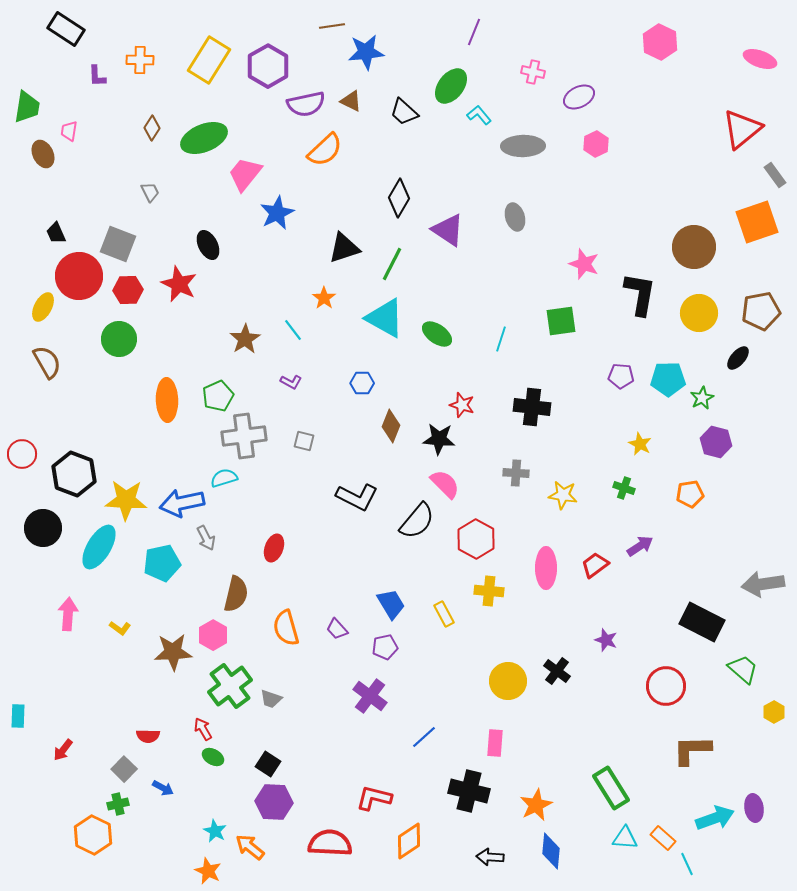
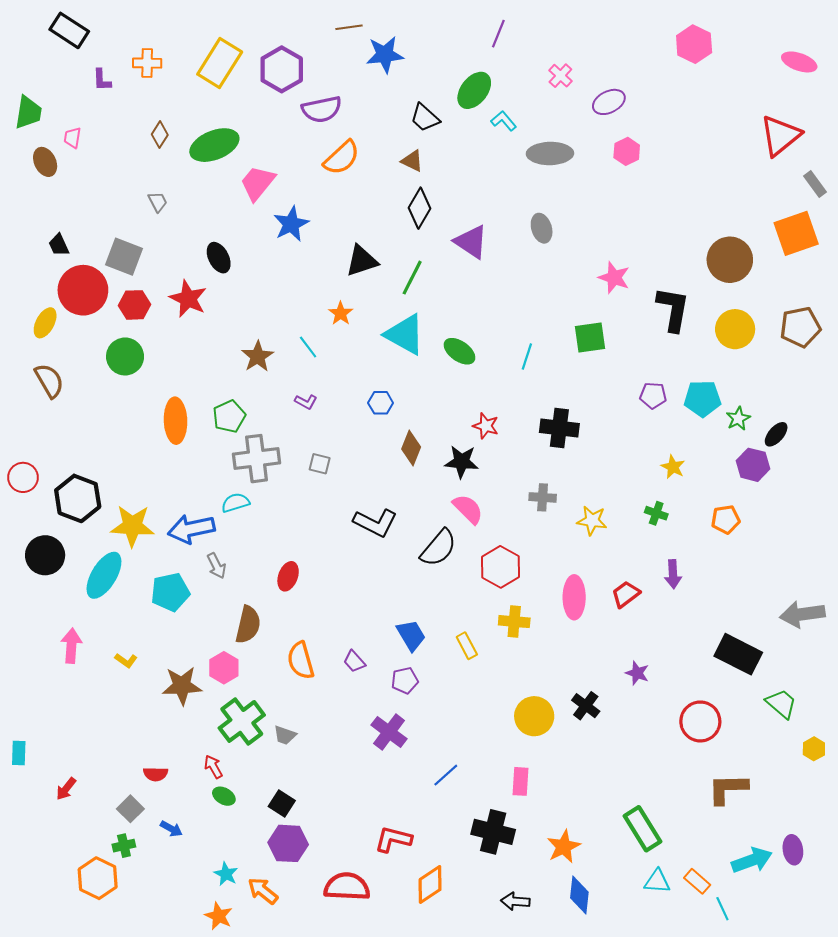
pink cross: (533, 72) -> (560, 76), turned 30
brown triangle: (351, 101) -> (412, 161), moved
black ellipse: (738, 358) -> (776, 434), moved
purple arrow: (640, 546) -> (673, 574), turned 120

